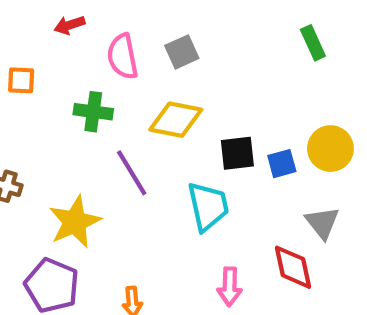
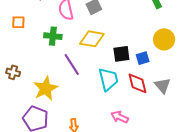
yellow circle: (330, 149) -> (164, 39), moved
red diamond: (293, 267) -> (137, 83), moved
pink arrow: (230, 287) -> (120, 117), turned 114

